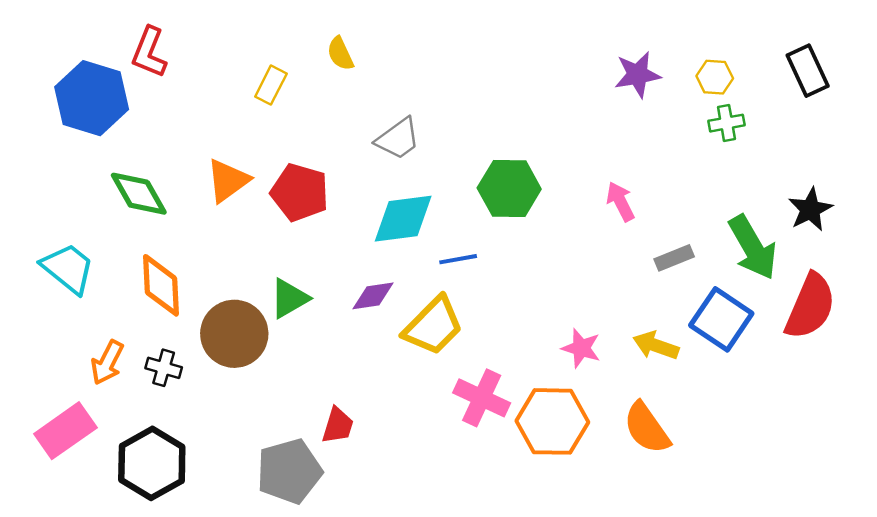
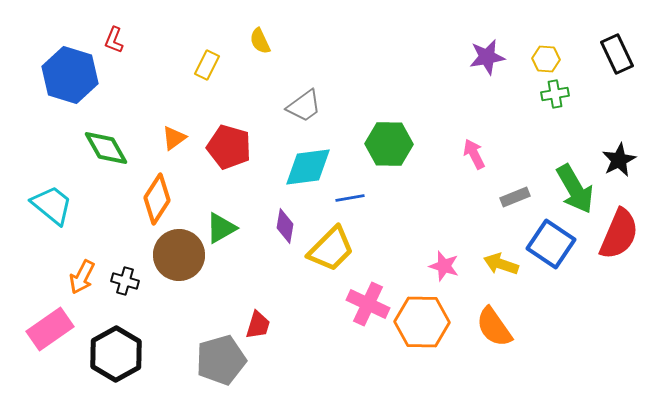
red L-shape: (149, 52) -> (114, 40), size x0.7
orange triangle: (228, 181) -> (174, 138), size x0.7
orange diamond: (161, 285) -> (157, 199), moved, turned 36
purple diamond: (373, 296) -> (285, 226), turned -72

